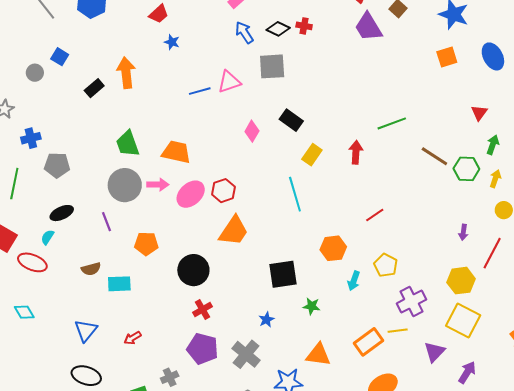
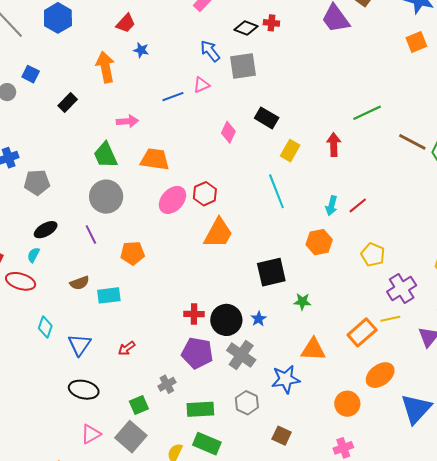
blue arrow: (244, 32) -> (210, 51), moved
orange arrow: (126, 73) -> (105, 67), moved
pink triangle: (229, 82) -> (201, 85), size x0.7
pink arrow: (158, 185) -> (127, 121), moved
black circle: (193, 270) -> (226, 320), moved
cyan arrow: (354, 281) -> (331, 206), moved
red cross: (203, 310) -> (194, 314), turned 36
cyan diamond: (24, 312) -> (45, 327), moved, turned 55

